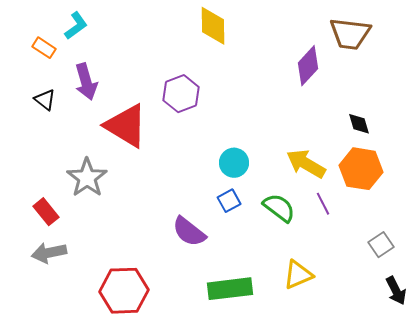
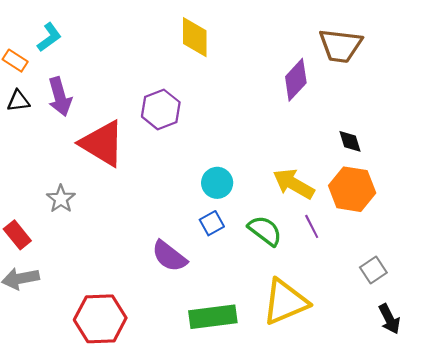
black triangle: (45, 100) -> (18, 101), moved, turned -45
gray star: (87, 178) -> (61, 199), size x0.7
yellow triangle: (298, 275) -> (285, 302), size x1.5

